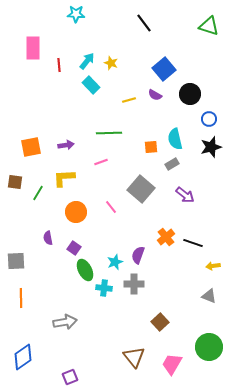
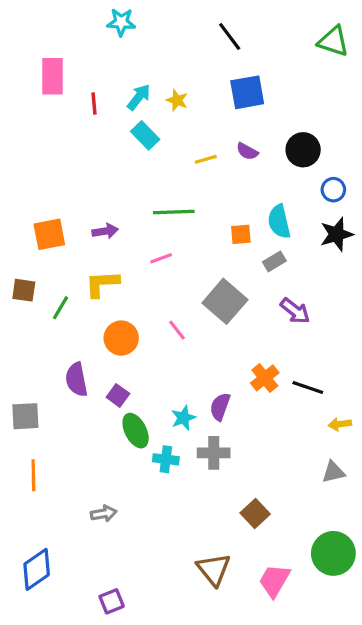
blue square: (164, 69) -> (247, 92), moved, turned 30
purple semicircle: (48, 238) -> (76, 380), size x1.5
gray triangle: (209, 296) -> (333, 472), turned -35
gray arrow: (65, 322) -> (104, 514), size x0.7

